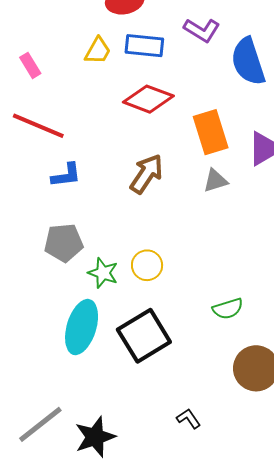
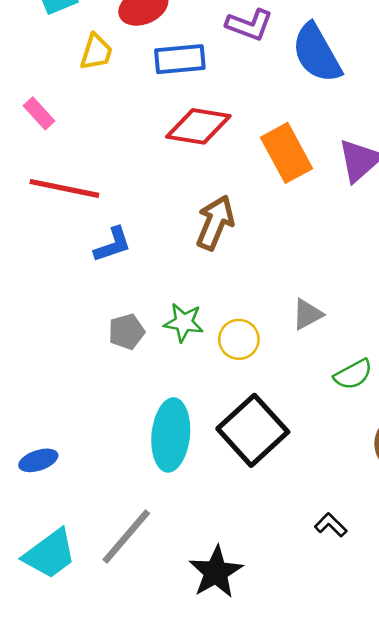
yellow trapezoid: (98, 51) -> (96, 52), moved
gray triangle: (215, 181) -> (307, 314), moved
gray pentagon: (64, 243) -> (126, 332), size x0.7
green star: (103, 273) -> (184, 322), moved
gray line: (40, 424) -> (126, 536), moved

